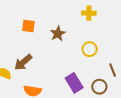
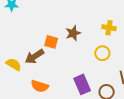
yellow cross: (89, 13) -> (109, 28), moved
orange square: (28, 26) -> (51, 42), moved

